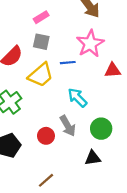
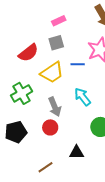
gray square: (41, 42) -> (56, 43), turned -35
gray arrow: (68, 126) -> (55, 107), moved
black triangle: (93, 158) -> (77, 152), moved

